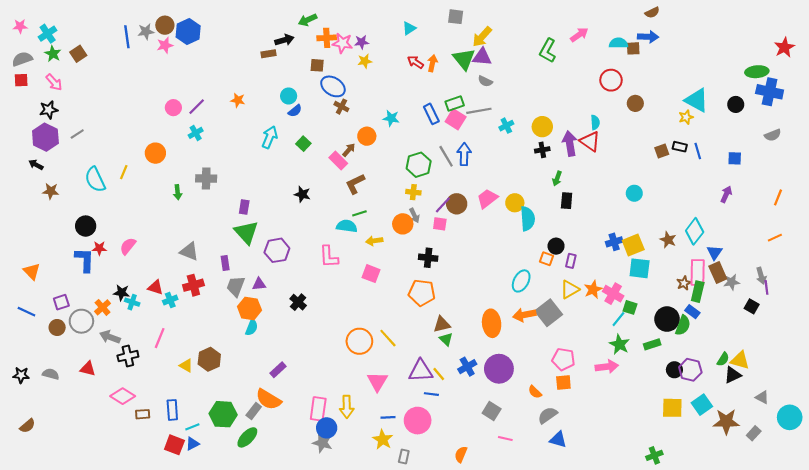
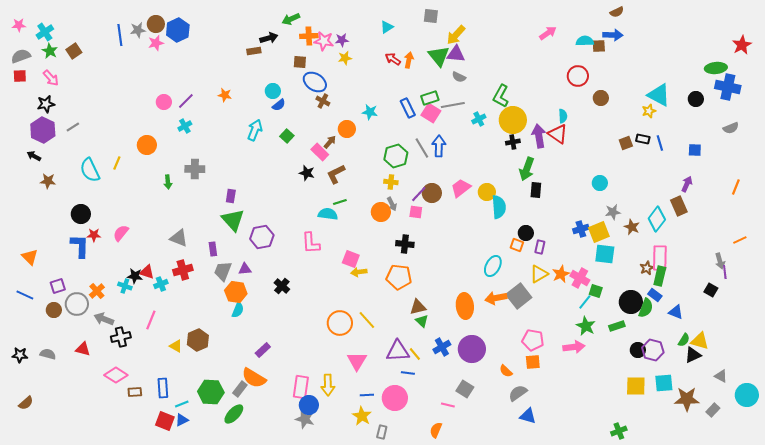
green L-shape: (548, 51) -> (501, 96), moved
yellow circle: (542, 127) -> (513, 120), size x1.4
green arrow: (557, 178) -> (527, 169), size x1.6
black star: (302, 194) -> (307, 173), moved
orange line: (775, 238) -> (740, 240), moved
yellow arrow: (374, 241) -> (359, 272), moved
blue triangle: (715, 252) -> (676, 312), moved, turned -42
brown rectangle: (718, 273) -> (679, 206), moved
gray star: (732, 282) -> (613, 212), moved
black star: (122, 293) -> (135, 276), moved
cyan square: (702, 405) -> (664, 383), turned 30
pink line: (505, 438) -> (448, 405), moved

